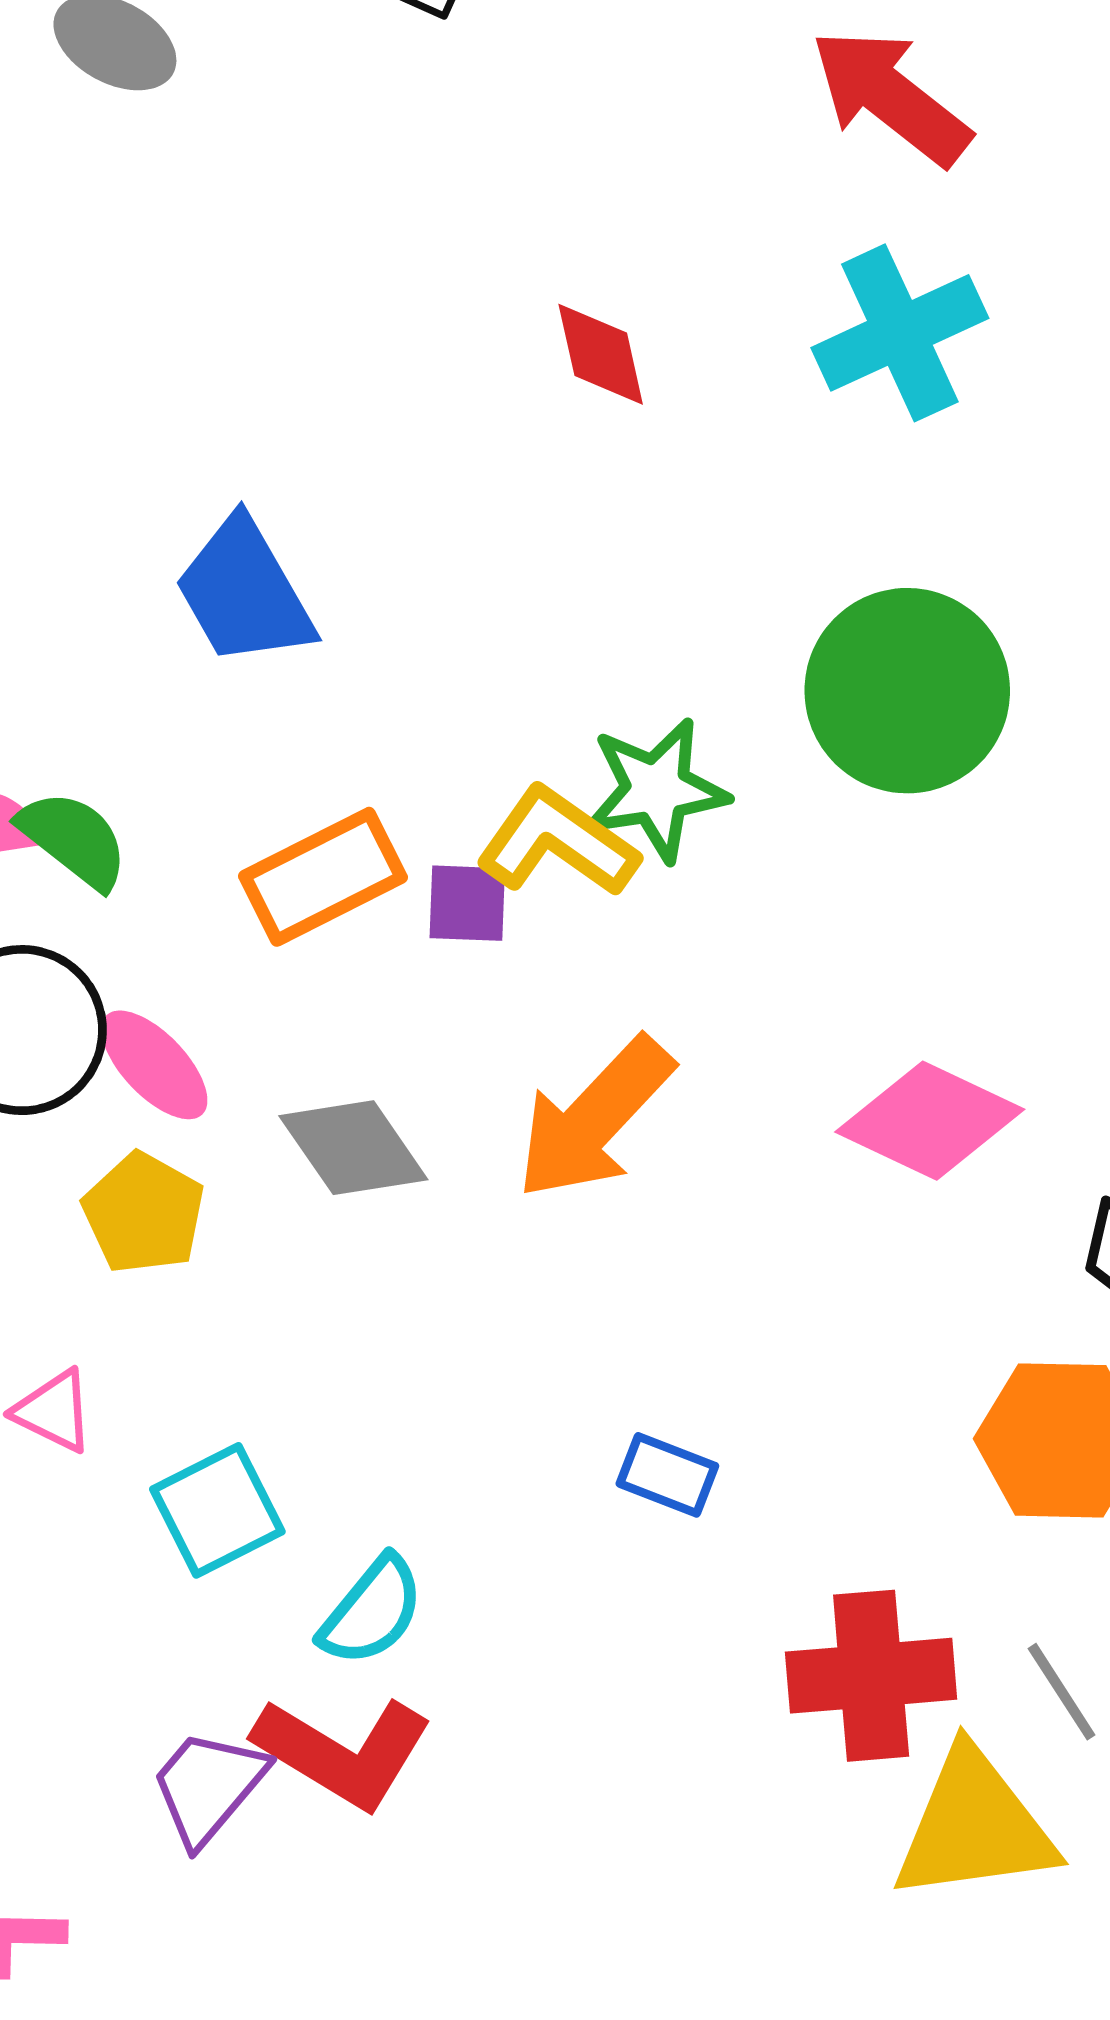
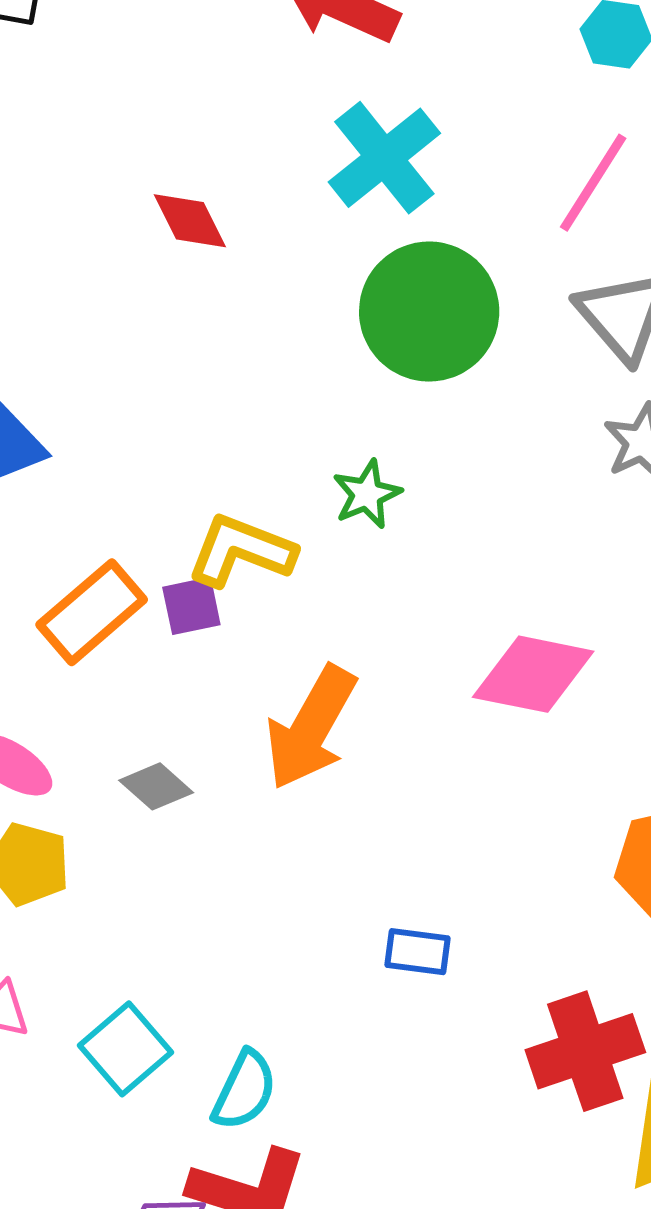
green circle: (907, 691) -> (429, 312), moved
green star: (656, 790) -> (367, 494), moved, size x0.7
gray diamond: (353, 1148) -> (156, 786), size x0.7

